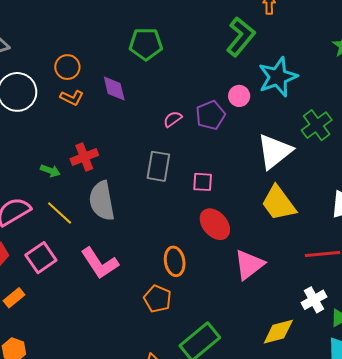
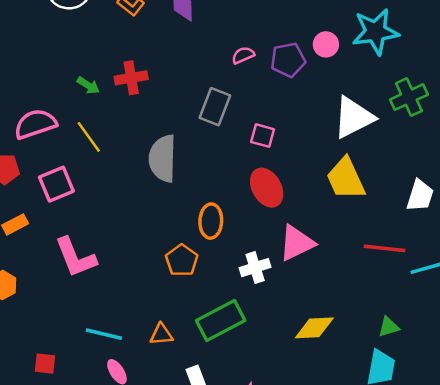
gray semicircle: (102, 201) -> (163, 159), moved
pink L-shape: (100, 263) -> (76, 257), moved
white cross: (314, 300) -> (255, 268), moved

